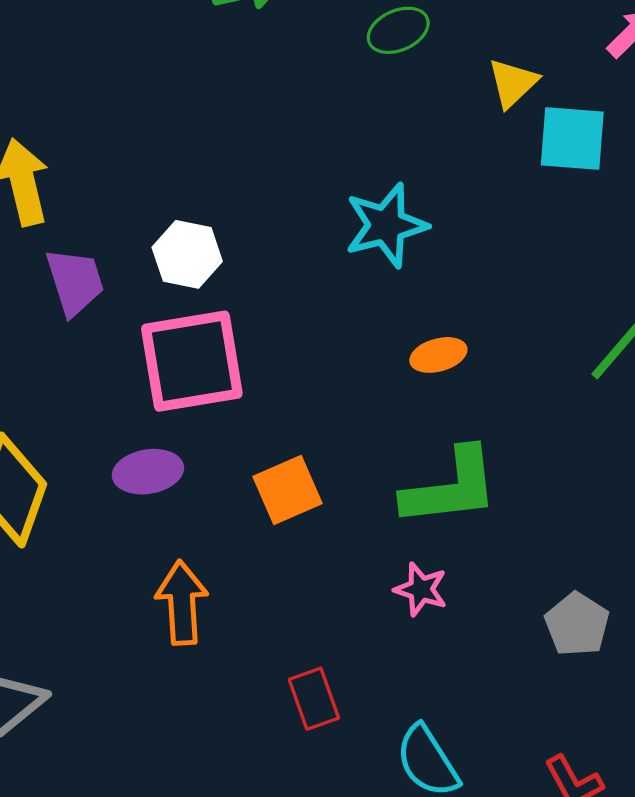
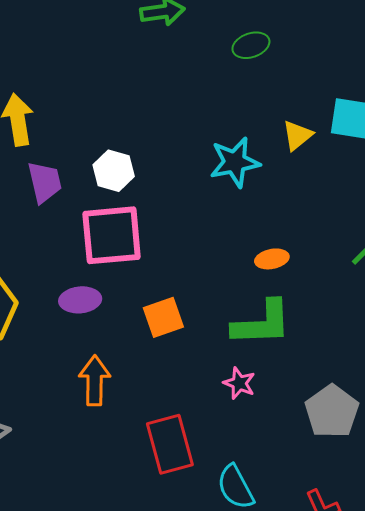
yellow triangle: (513, 83) -> (297, 135), moved
orange ellipse: (438, 355) -> (272, 259), moved
gray pentagon: (577, 624) -> (332, 411), size x1.4
red rectangle: (314, 699) -> (170, 444), size x1.6

